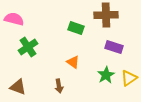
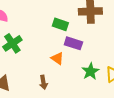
purple rectangle: (114, 47) -> (73, 43), moved

